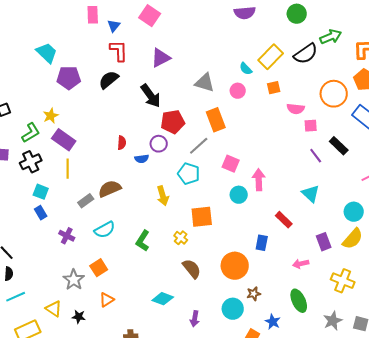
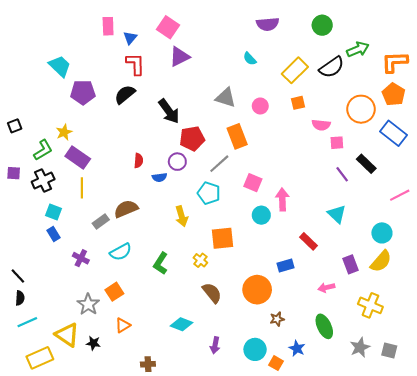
purple triangle: (161, 58) -> (179, 57), moved
cyan semicircle: (246, 69) -> (250, 59), moved
blue rectangle: (262, 243) -> (285, 265), turned 63
yellow triangle: (54, 309) -> (67, 335), size x1.4
cyan circle: (233, 309) -> (255, 349), moved

